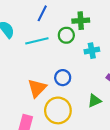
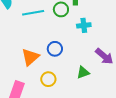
yellow circle: (58, 110) -> (48, 79), size x0.6

